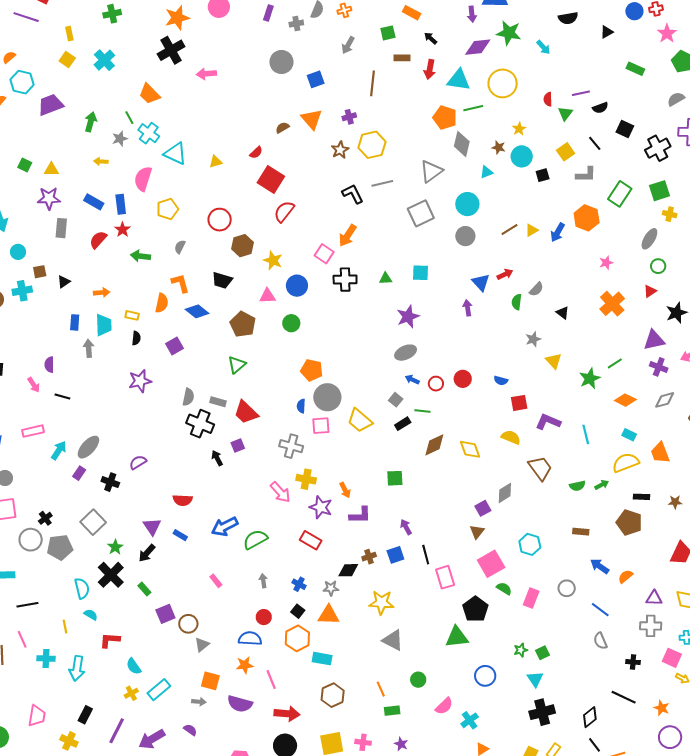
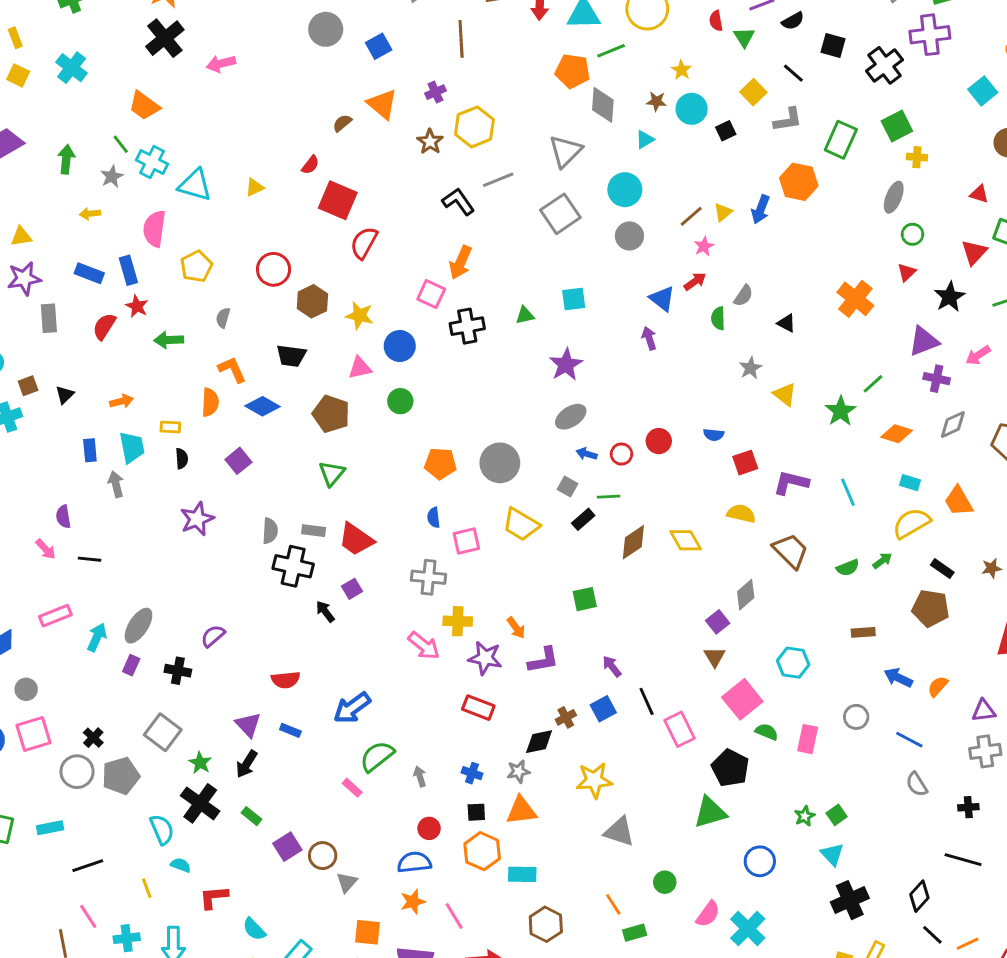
pink star: (606, 263) -> (704, 246), moved
gray circle: (327, 397) -> (500, 463), moved
black rectangle: (642, 497) -> (942, 569), turned 42
green semicircle: (255, 539) -> (377, 756), moved
black square: (298, 611) -> (476, 812), turned -32
cyan cross: (470, 720) -> (748, 929), size x1.4

